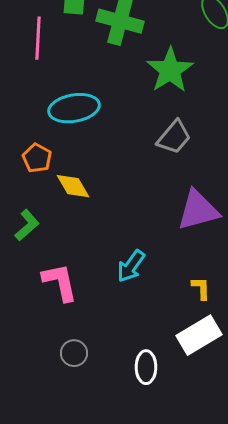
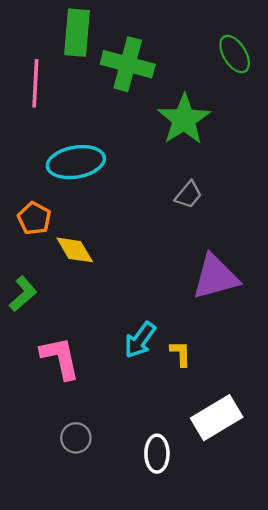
gray trapezoid: (174, 137) -> (188, 195), size x0.7
yellow L-shape: (201, 288) -> (181, 353), moved

